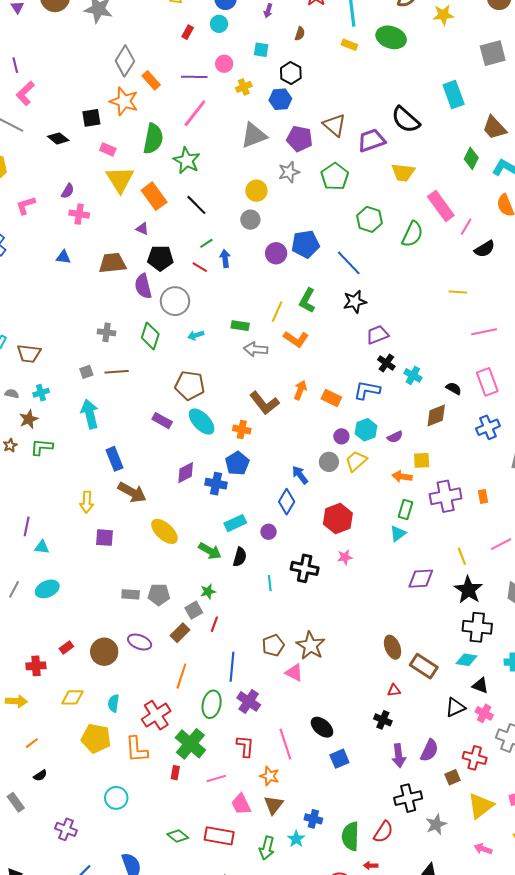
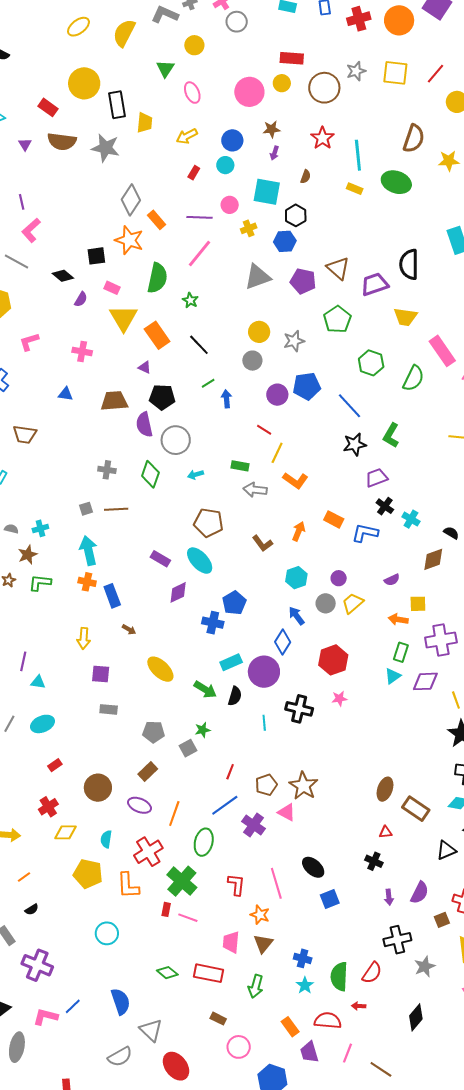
cyan square: (261, 50) -> (267, 192), size x1.8
black semicircle: (406, 120) -> (409, 264), turned 48
green star: (187, 160) -> (190, 300), size x0.6
gray star: (289, 172) -> (294, 341), moved
purple semicircle: (68, 191) -> (81, 299), moved
red line: (200, 267) -> (264, 430), moved
green L-shape: (307, 301) -> (391, 435), moved
brown trapezoid: (29, 354) -> (25, 434), moved
brown pentagon: (190, 385) -> (209, 523), moved
orange rectangle: (331, 398) -> (334, 519), moved
brown L-shape: (264, 403) -> (262, 543), size x0.7
orange cross: (242, 429) -> (87, 582), moved
cyan hexagon: (366, 430) -> (296, 578), moved
purple diamond: (186, 473) -> (178, 592), moved
brown arrow: (132, 492) -> (129, 630), size x0.5
purple circle: (268, 532) -> (264, 672), size x2.0
purple diamond: (421, 579) -> (425, 681), moved
gray rectangle: (131, 594) -> (109, 709), moved
red line: (214, 624) -> (230, 772), moved
brown rectangle: (180, 633) -> (148, 771), moved
purple ellipse: (140, 642) -> (139, 805), moved
brown ellipse: (393, 647) -> (385, 789), turned 40
red rectangle: (66, 648) -> (55, 765), moved
red cross: (36, 666) -> (48, 807), moved, turned -30
blue line: (232, 667) -> (225, 805), turned 48
purple cross: (249, 701) -> (253, 825), moved
purple arrow: (399, 756) -> (389, 897), size x0.7
pink line: (216, 778) -> (188, 918), moved, turned 36
pink trapezoid: (241, 804) -> (231, 942), turned 30
purple cross: (66, 829) -> (37, 965), moved, size x1.4
cyan star: (296, 839) -> (305, 985), moved

